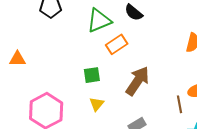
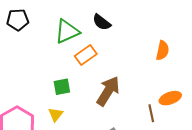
yellow triangle: (97, 104) -> (56, 114), moved

